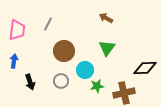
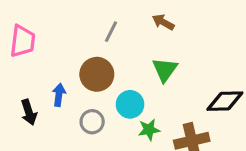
gray line: (48, 24) -> (111, 32), moved
blue arrow: (14, 61) -> (59, 95), moved
black arrow: (30, 82) -> (29, 112), moved

